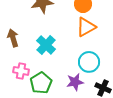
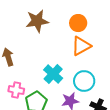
cyan cross: (46, 45) -> (53, 74), moved

